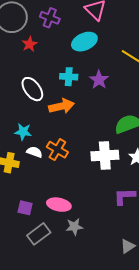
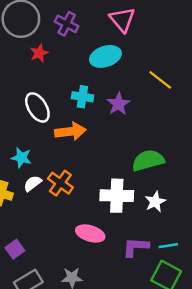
white semicircle: (34, 152) -> (33, 183), turned -63
pink ellipse: (59, 205) -> (90, 233), moved
purple square: (25, 208) -> (15, 249), turned 35

